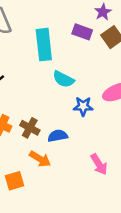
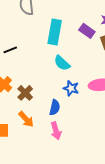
blue semicircle: (58, 136) -> (55, 108), moved, turned 98
pink arrow: (99, 164) -> (56, 131), moved

